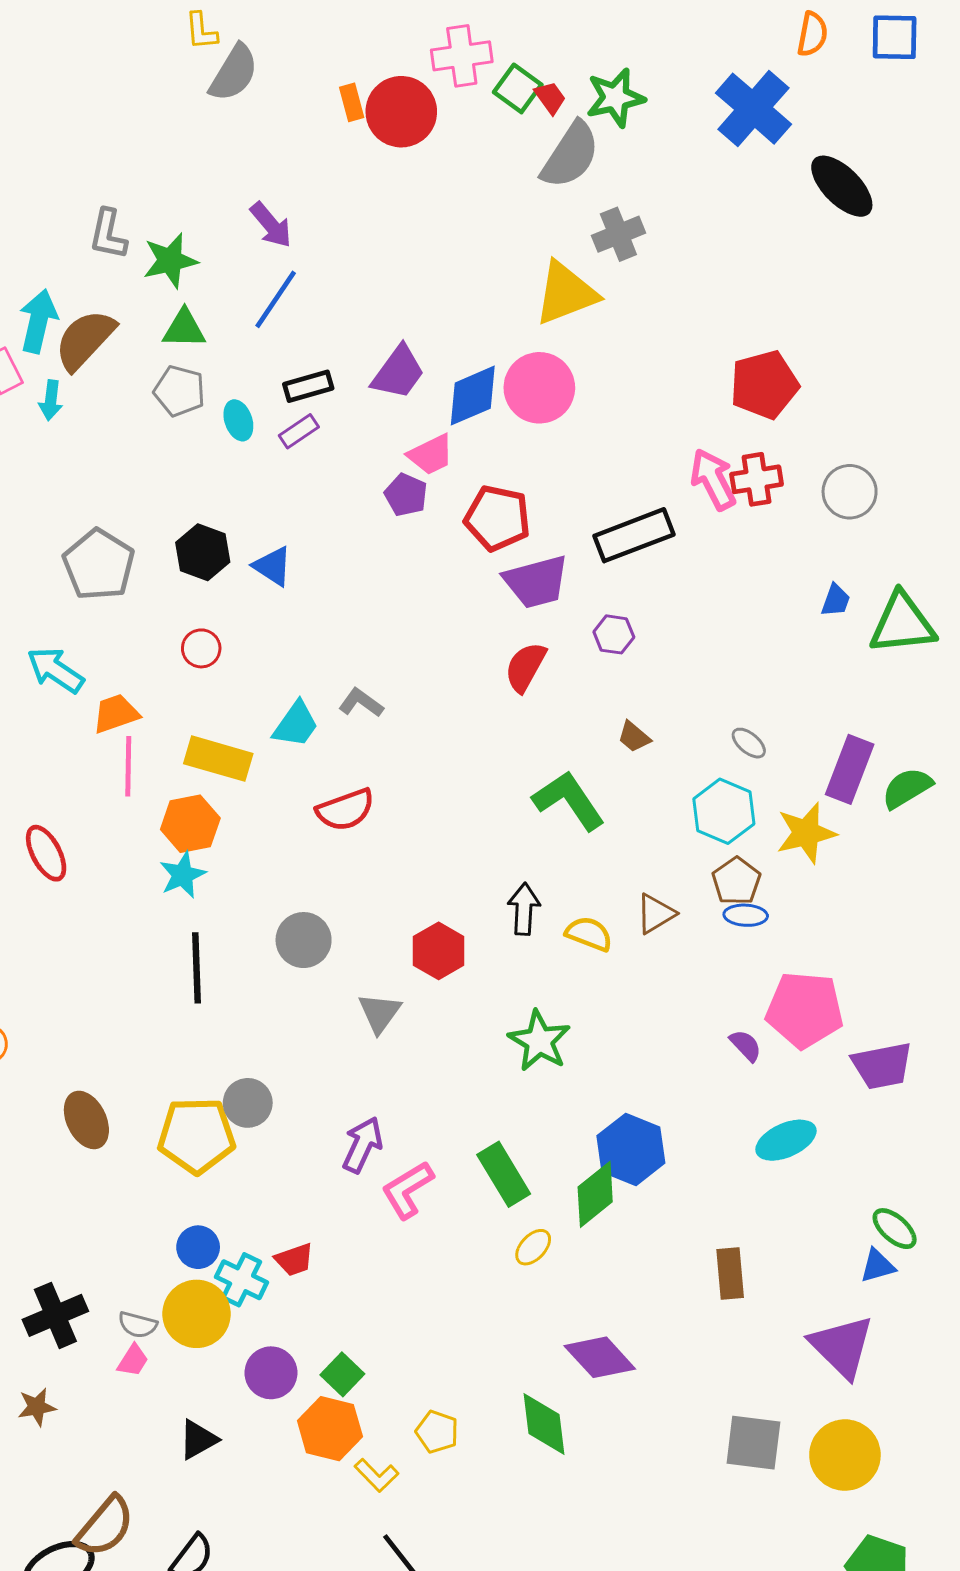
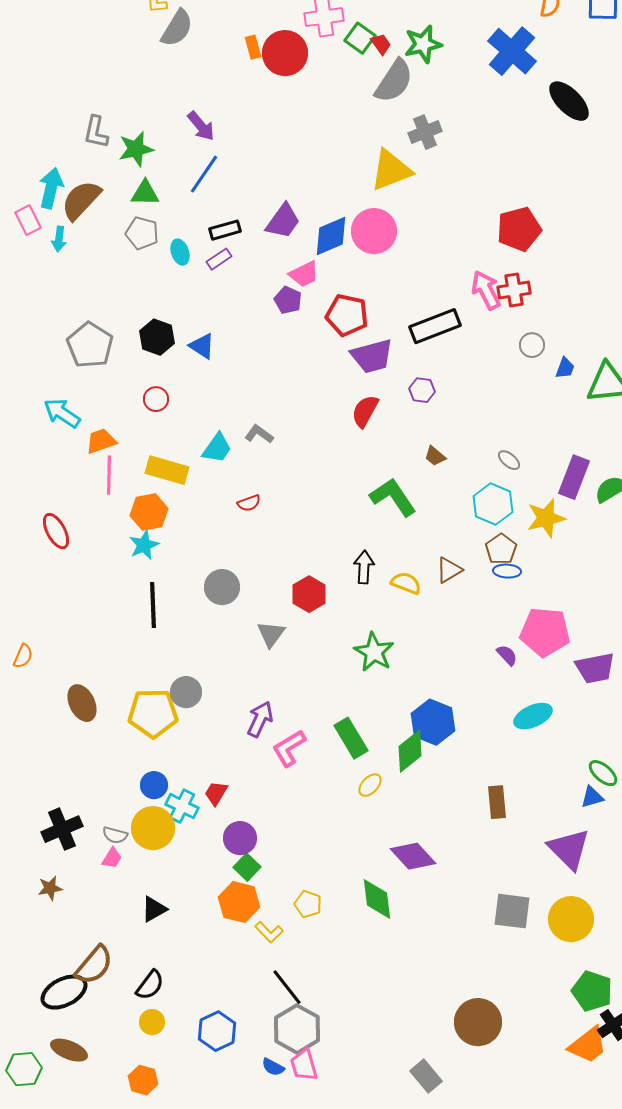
gray circle: (850, 492) -> (532, 345), moved, size x0.7
red semicircle: (345, 810) -> (249, 503), size x0.6
red trapezoid: (294, 1260) -> (216, 793), turned 140
purple circle: (271, 1373) -> (240, 838), moved

